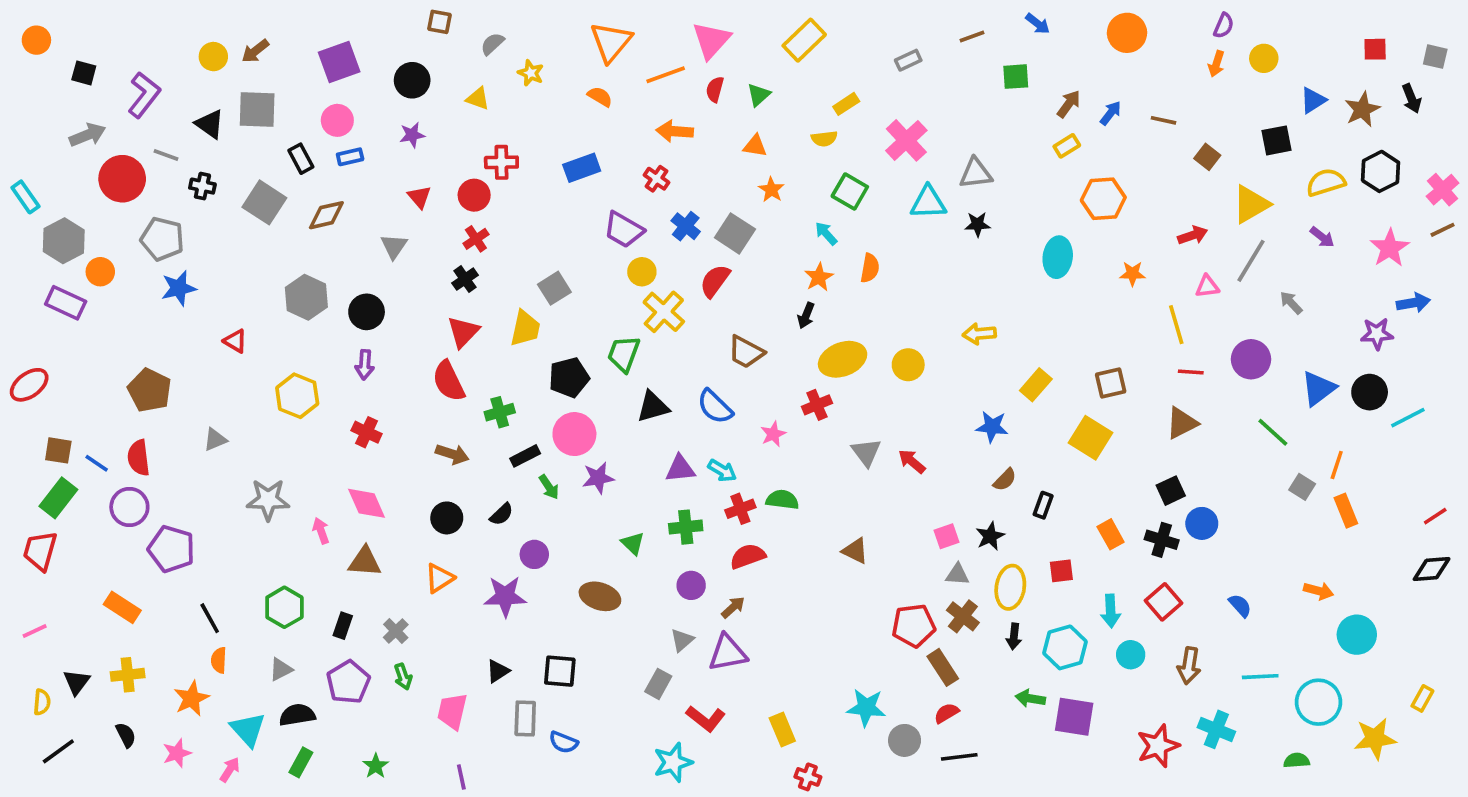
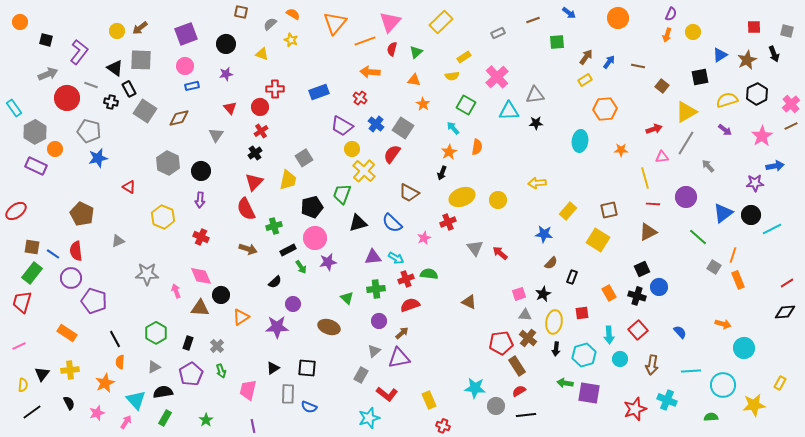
orange semicircle: (600, 97) -> (293, 14), moved
black rectangle: (301, 159) -> (129, 89), moved
black circle: (447, 518) -> (221, 295), moved

